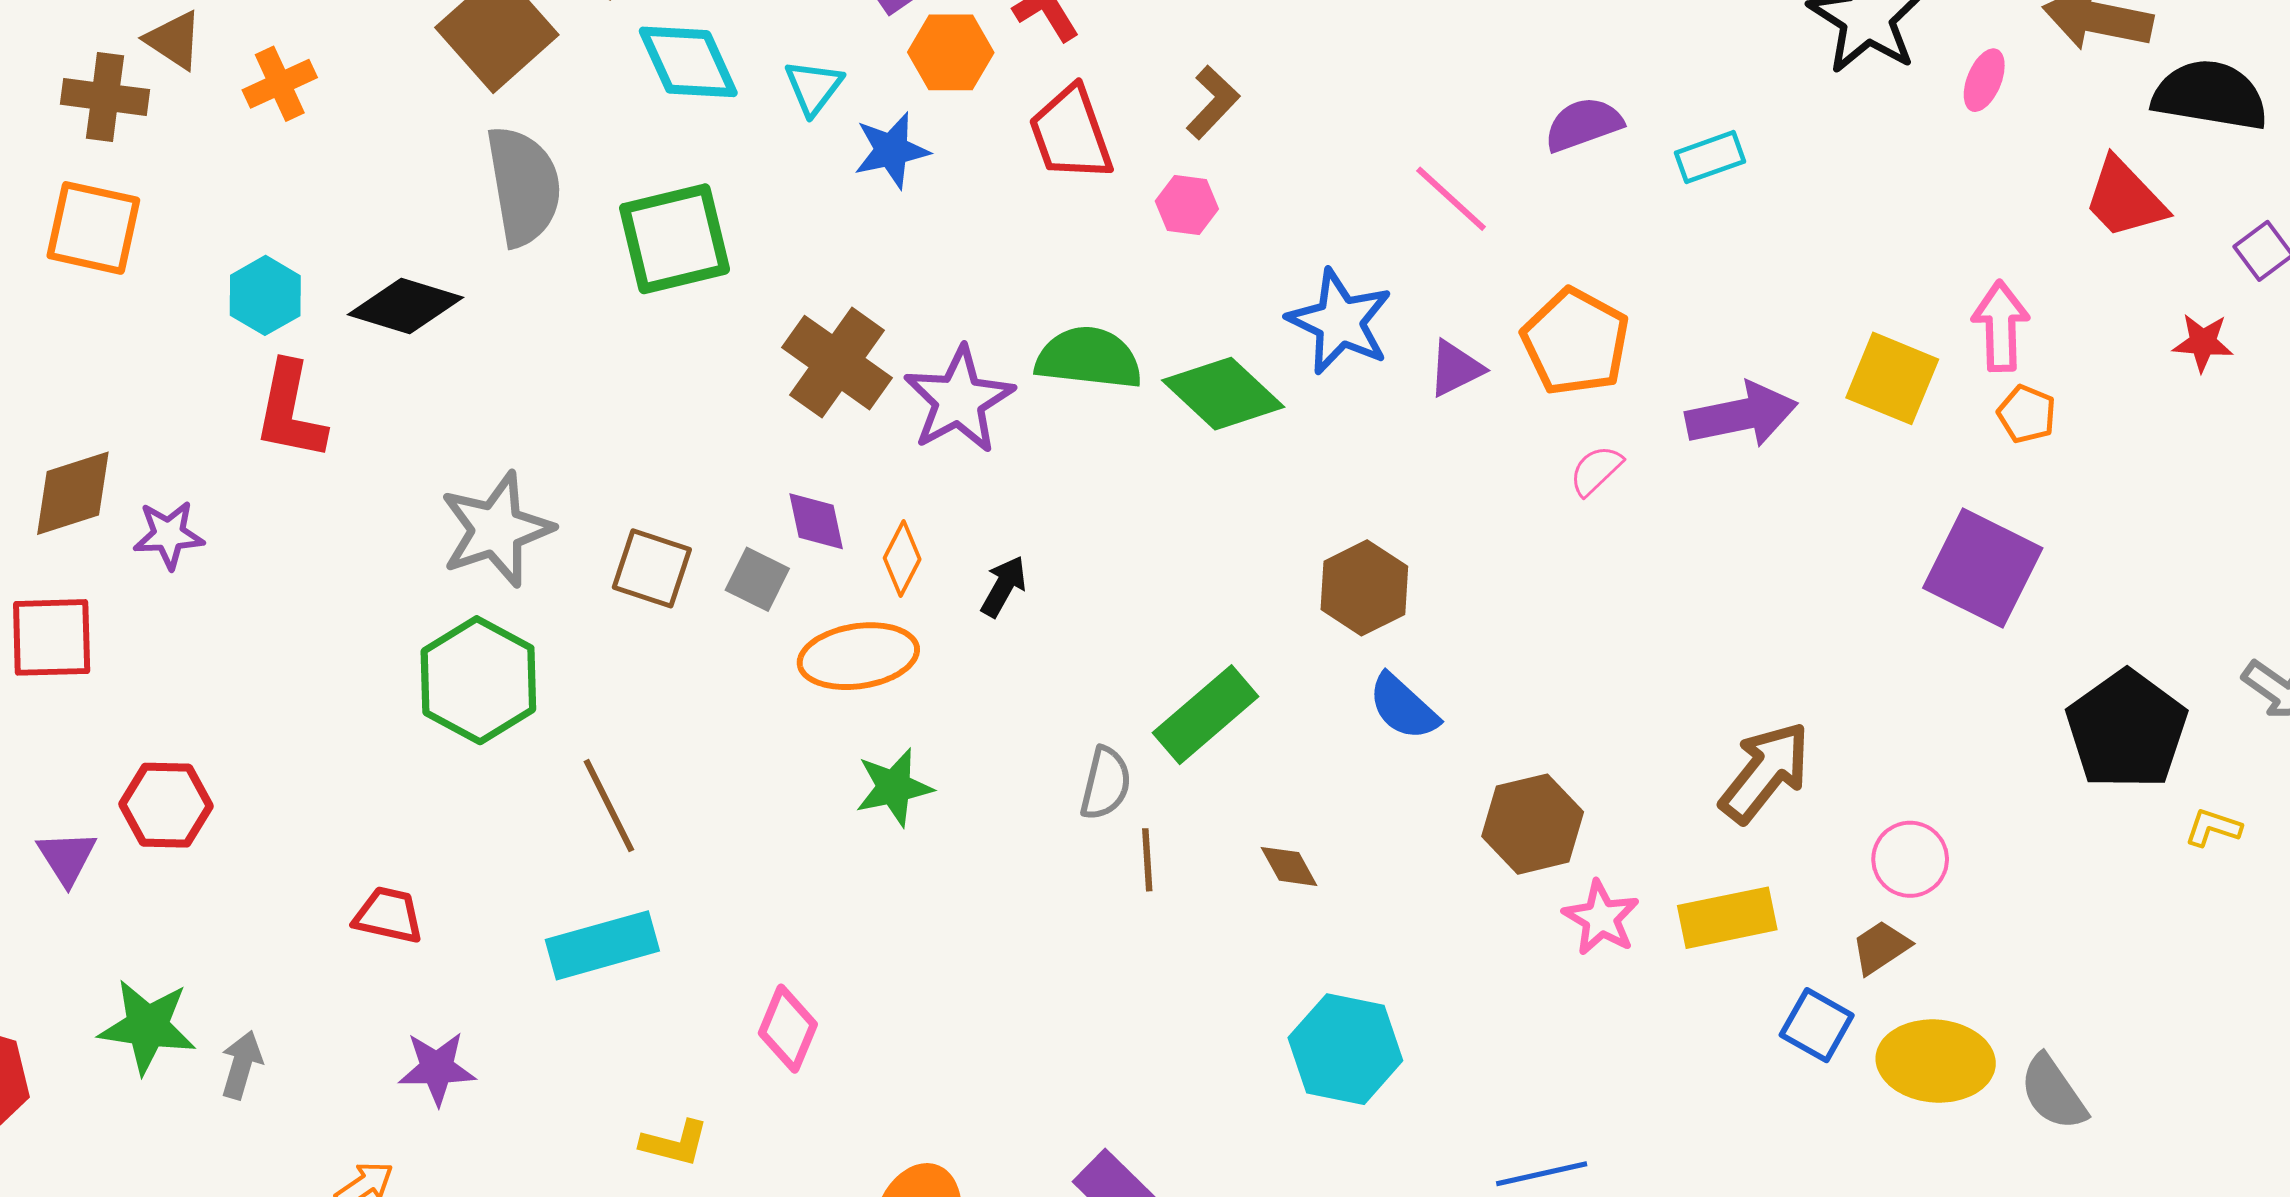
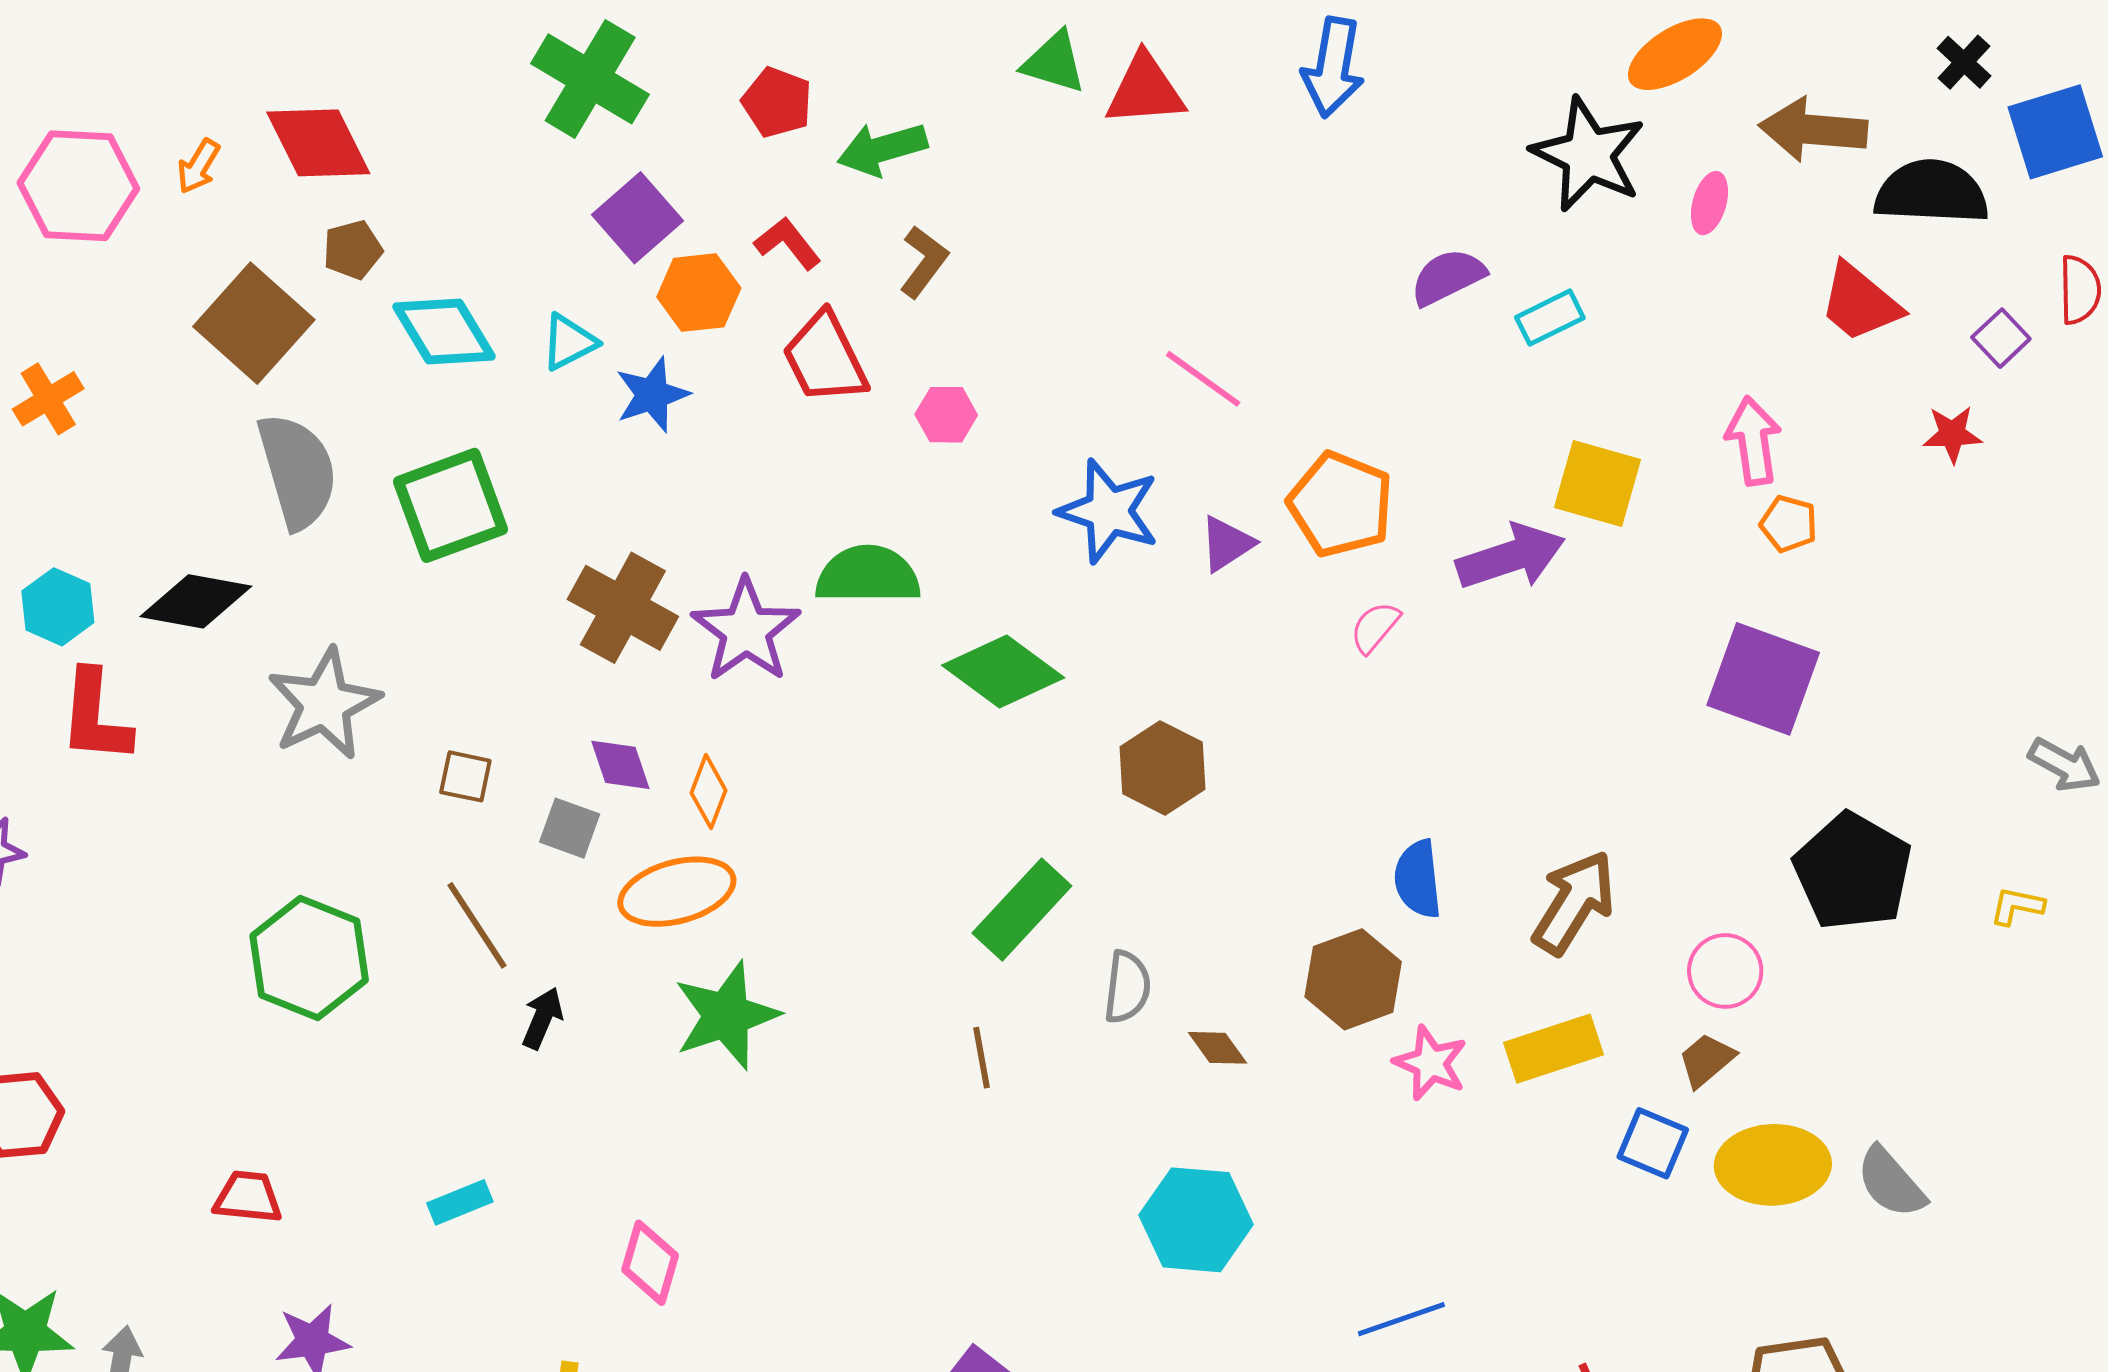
cyan triangle: (814, 87) -> (569, 342), turned 32
brown L-shape: (1213, 102) -> (924, 262), moved
purple semicircle: (1583, 124) -> (1448, 277), moved
cyan rectangle: (1710, 157) -> (1550, 318), moved
yellow square: (1892, 378) -> (1597, 483), moved
green diamond: (1223, 394) -> (1003, 672), moved
gray star: (496, 529) -> (324, 704), moved
brown square: (652, 568) -> (465, 776), moved, size x0.7
black arrow: (1004, 586) -> (542, 1018), moved
blue semicircle: (1403, 707) -> (1418, 879), moved, turned 48
black pentagon: (2127, 730) -> (1853, 872), moved
gray semicircle: (1106, 783) -> (1127, 987), moved
green star: (894, 787) -> (726, 1015), size x1.4
brown line: (609, 806) -> (477, 925), moved
brown diamond: (1289, 866) -> (1217, 1048), moved
cyan rectangle: (602, 945) -> (460, 1202), size x0.6

